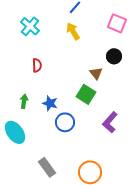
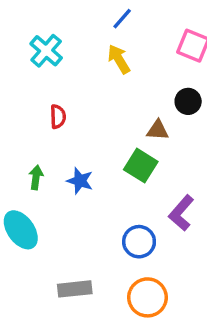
brown triangle: (96, 73) -> (158, 130), turned -48
blue circle: (65, 122) -> (139, 242), moved
gray rectangle: (47, 167) -> (75, 289), turned -60

